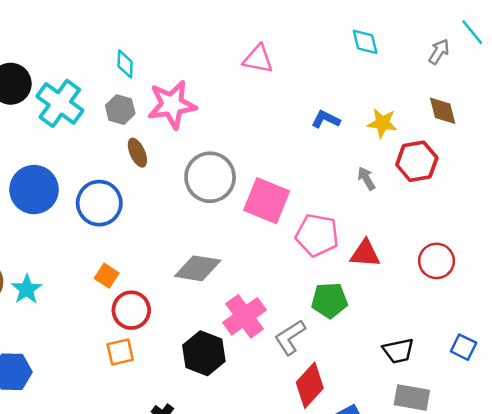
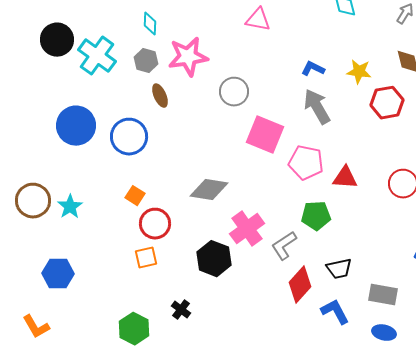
gray circle: (210, 177) -> (234, 92), moved, size x0.7
gray arrow: (366, 178) -> (317, 107), moved, size x1.8
black trapezoid: (398, 351) -> (339, 269), moved

